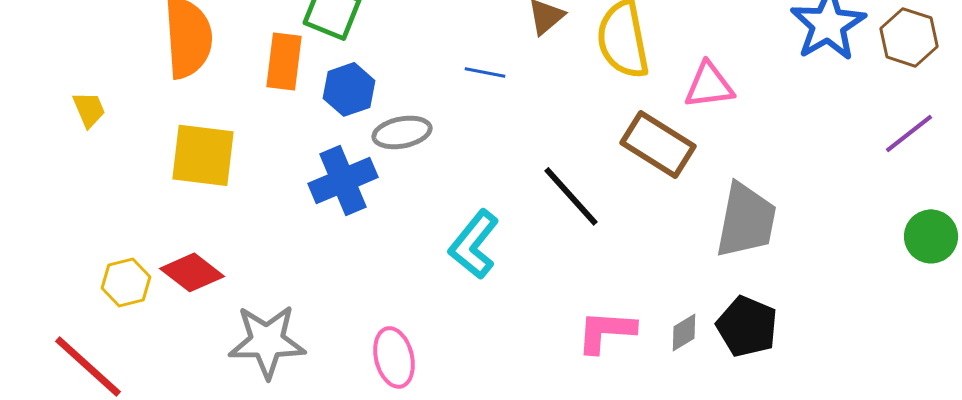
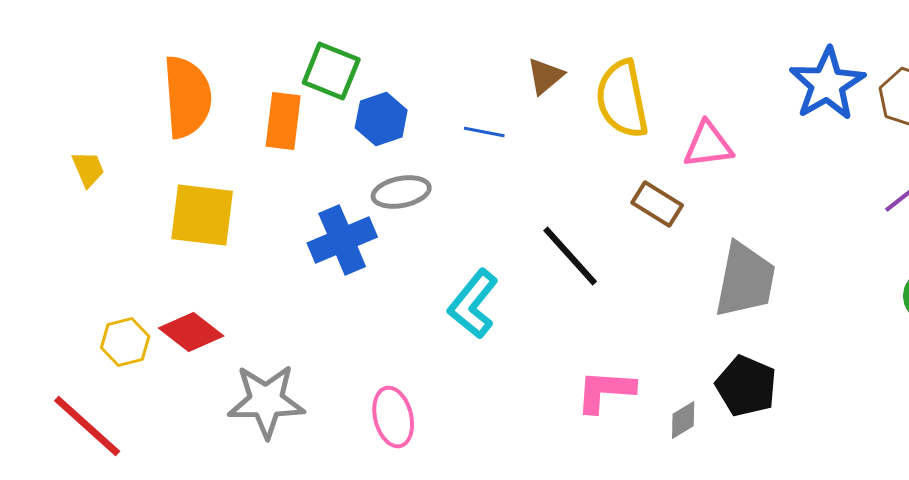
blue hexagon: (349, 89) -> (381, 119), moved
brown rectangle: (658, 144) -> (657, 204), size x0.7
gray diamond: (684, 332) -> (683, 420), moved

